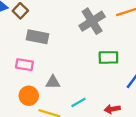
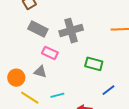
gray cross: (92, 21) -> (71, 31), moved
pink rectangle: (24, 65) -> (50, 53), moved

